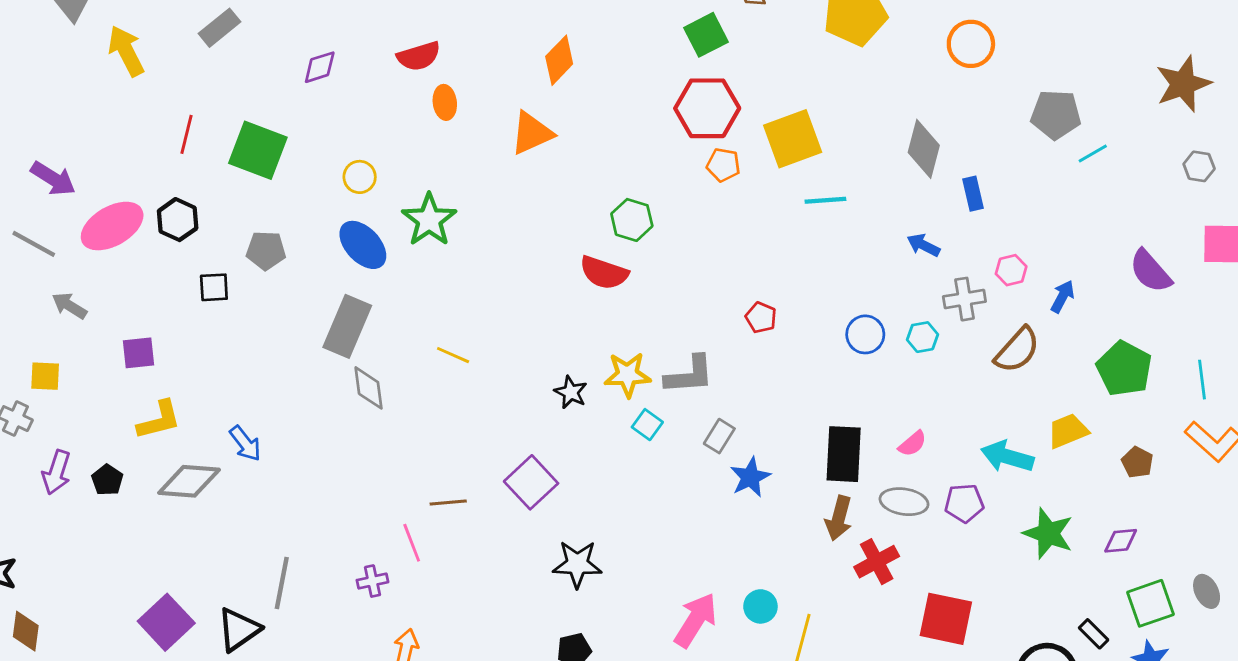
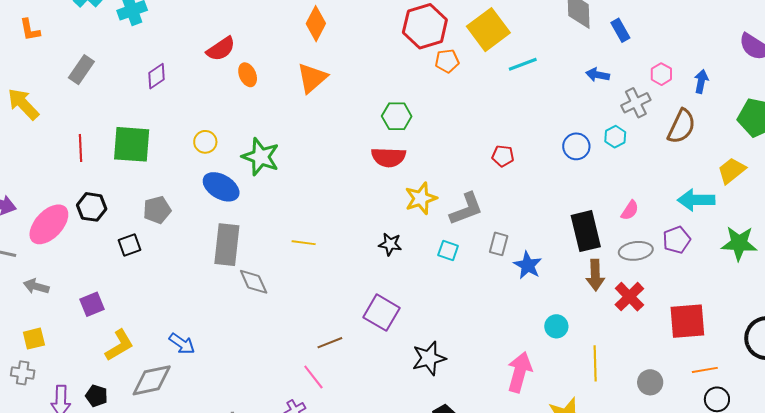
yellow star: (628, 375) -> (421, 198), moved
cyan circle: (760, 606) -> (556, 326), moved

